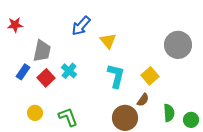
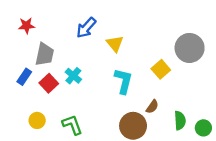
red star: (15, 25) -> (26, 26), moved
yellow square: (150, 76) -> (161, 69), moved

